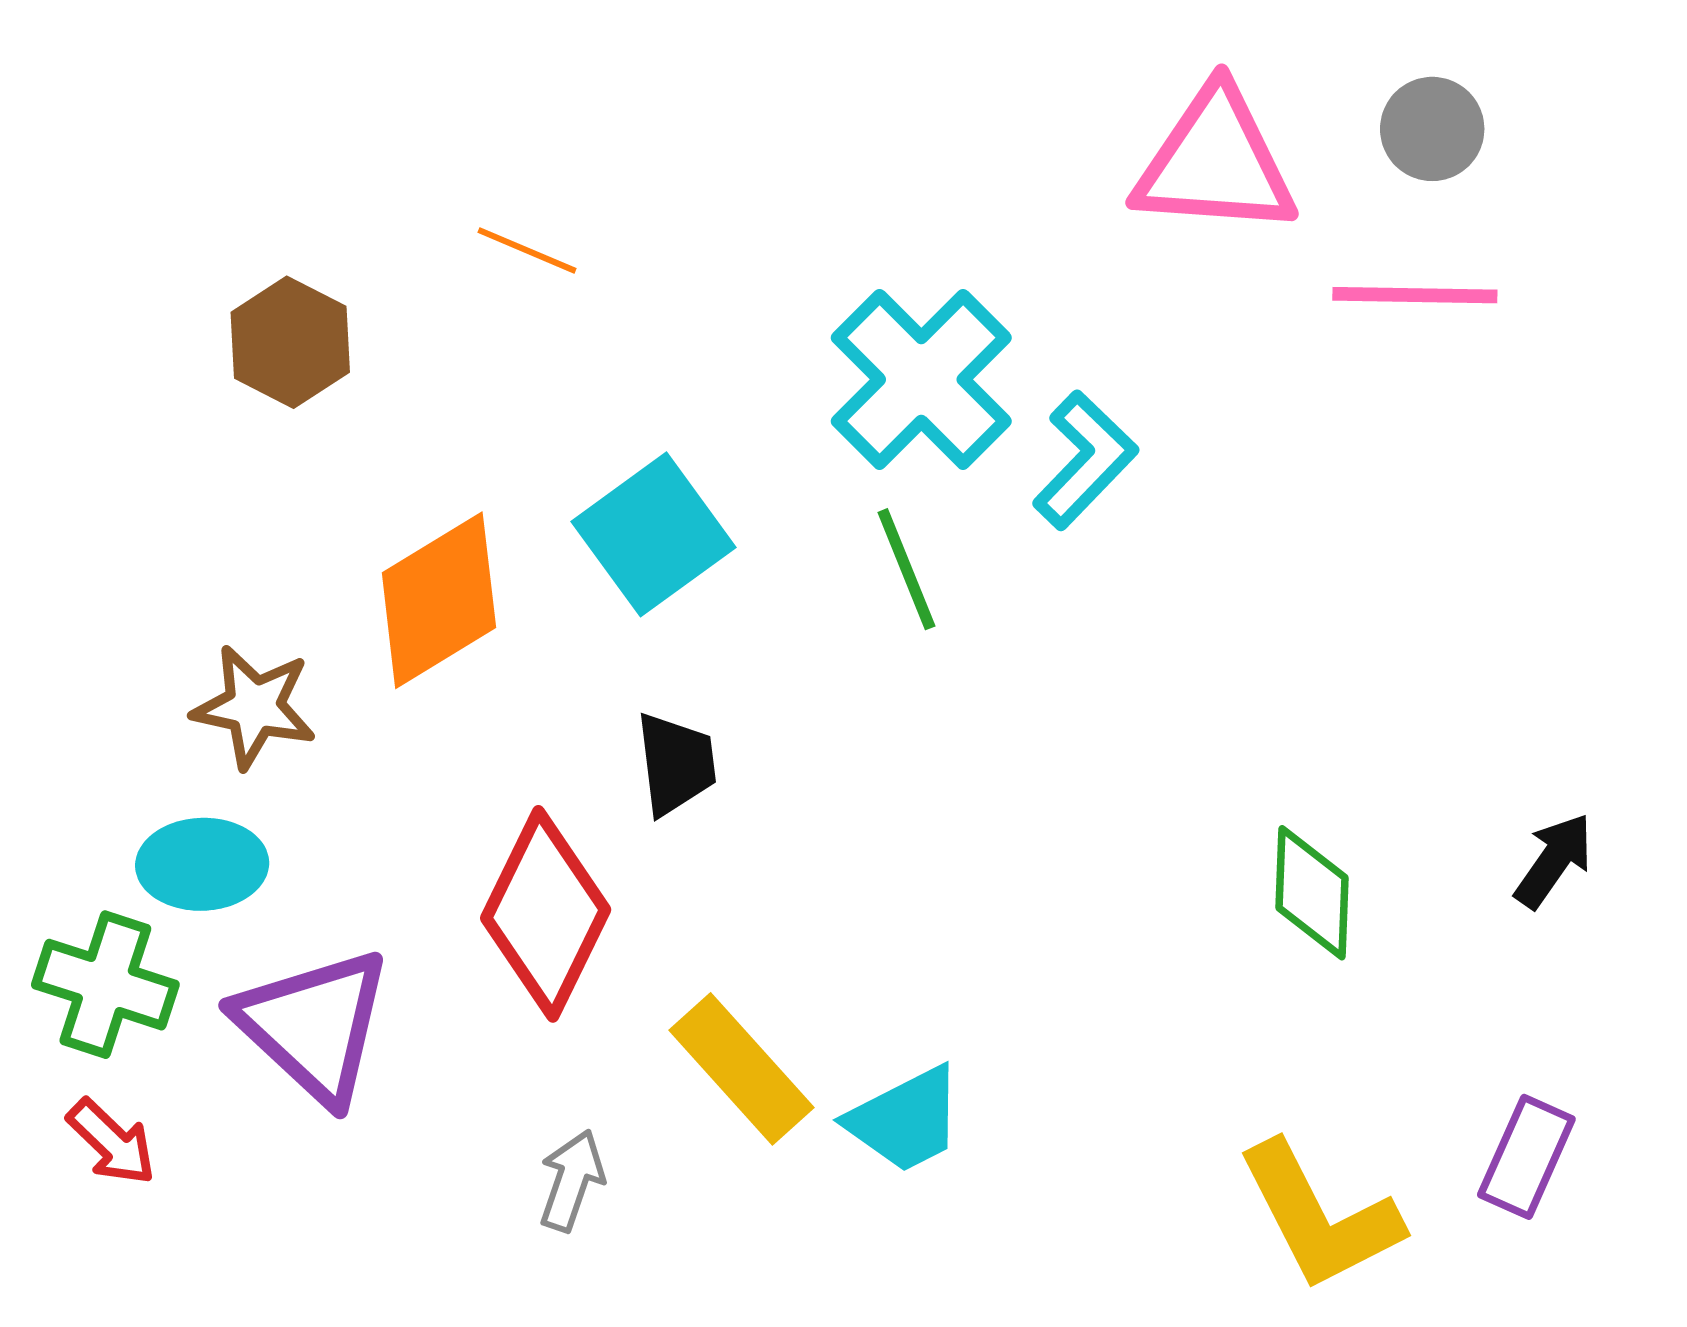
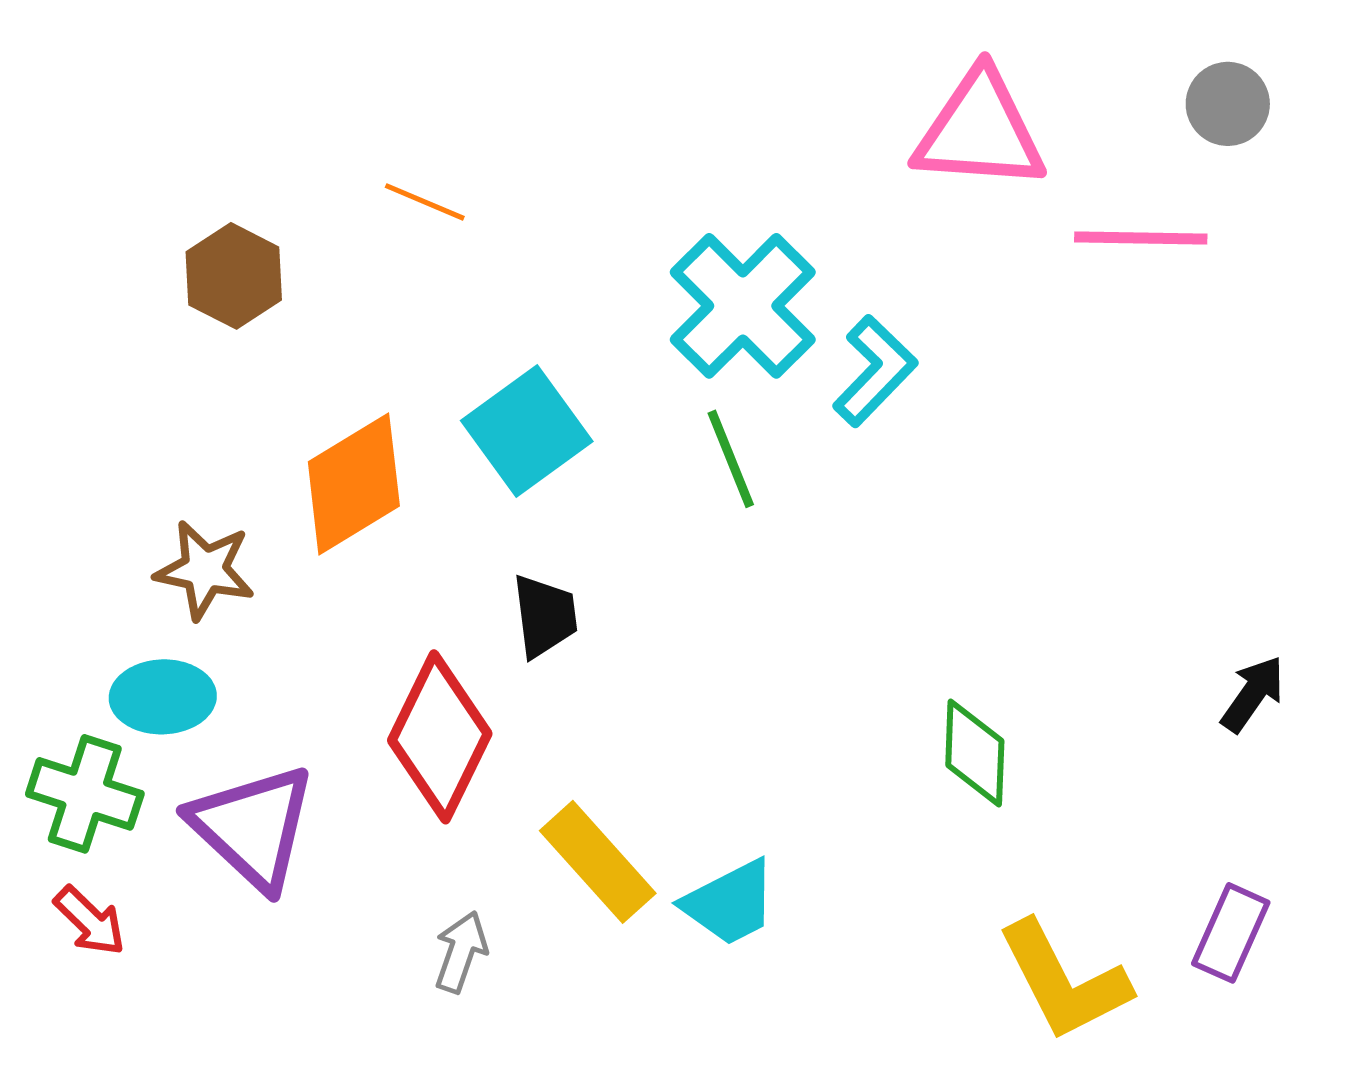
gray circle: (1432, 129) -> (1228, 104), moved
green diamond: (1312, 893) -> (975, 753), moved

